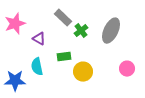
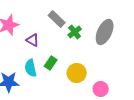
green rectangle: (64, 57) -> (51, 63), moved, turned -48
pink circle: (127, 69) -> (101, 89), moved

